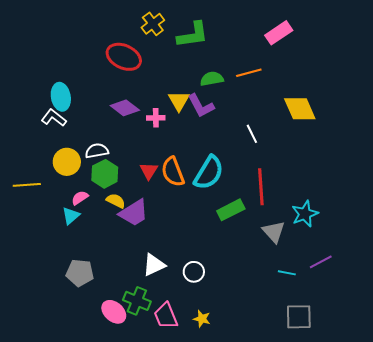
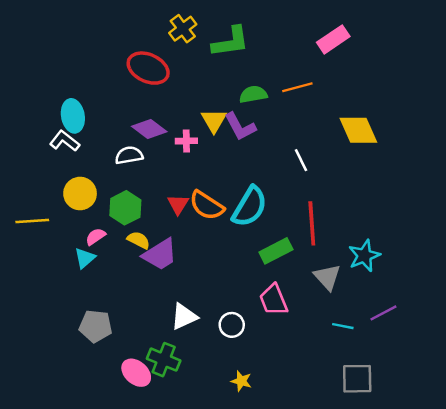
white semicircle: (97, 151) -> (129, 155), moved
orange semicircle: (173, 172) -> (207, 205), turned -36
pink trapezoid: (166, 316) -> (274, 300), moved

